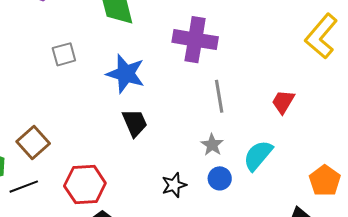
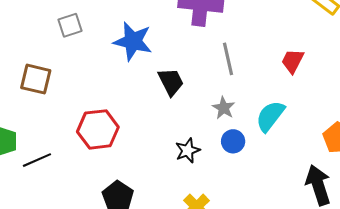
black trapezoid: (135, 123) -> (171, 82), moved
brown square: (33, 142) -> (36, 79), moved, turned -32
red hexagon: (85, 185) -> (98, 129), moved

